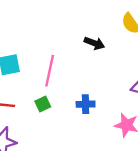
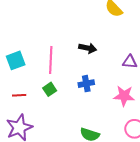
black arrow: (94, 43) -> (88, 48), moved

